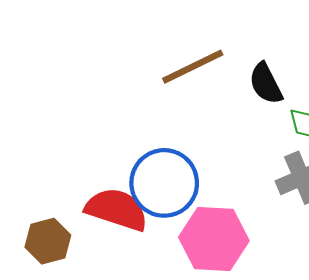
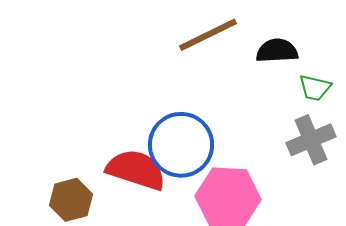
black semicircle: (266, 84) -> (277, 51), turned 114

